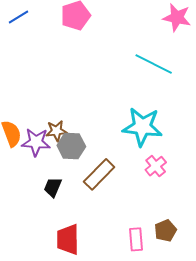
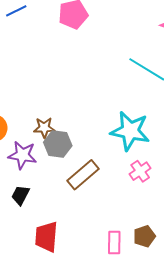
purple star: (36, 142) -> (22, 155), moved
black trapezoid: (53, 187) -> (20, 195), moved

